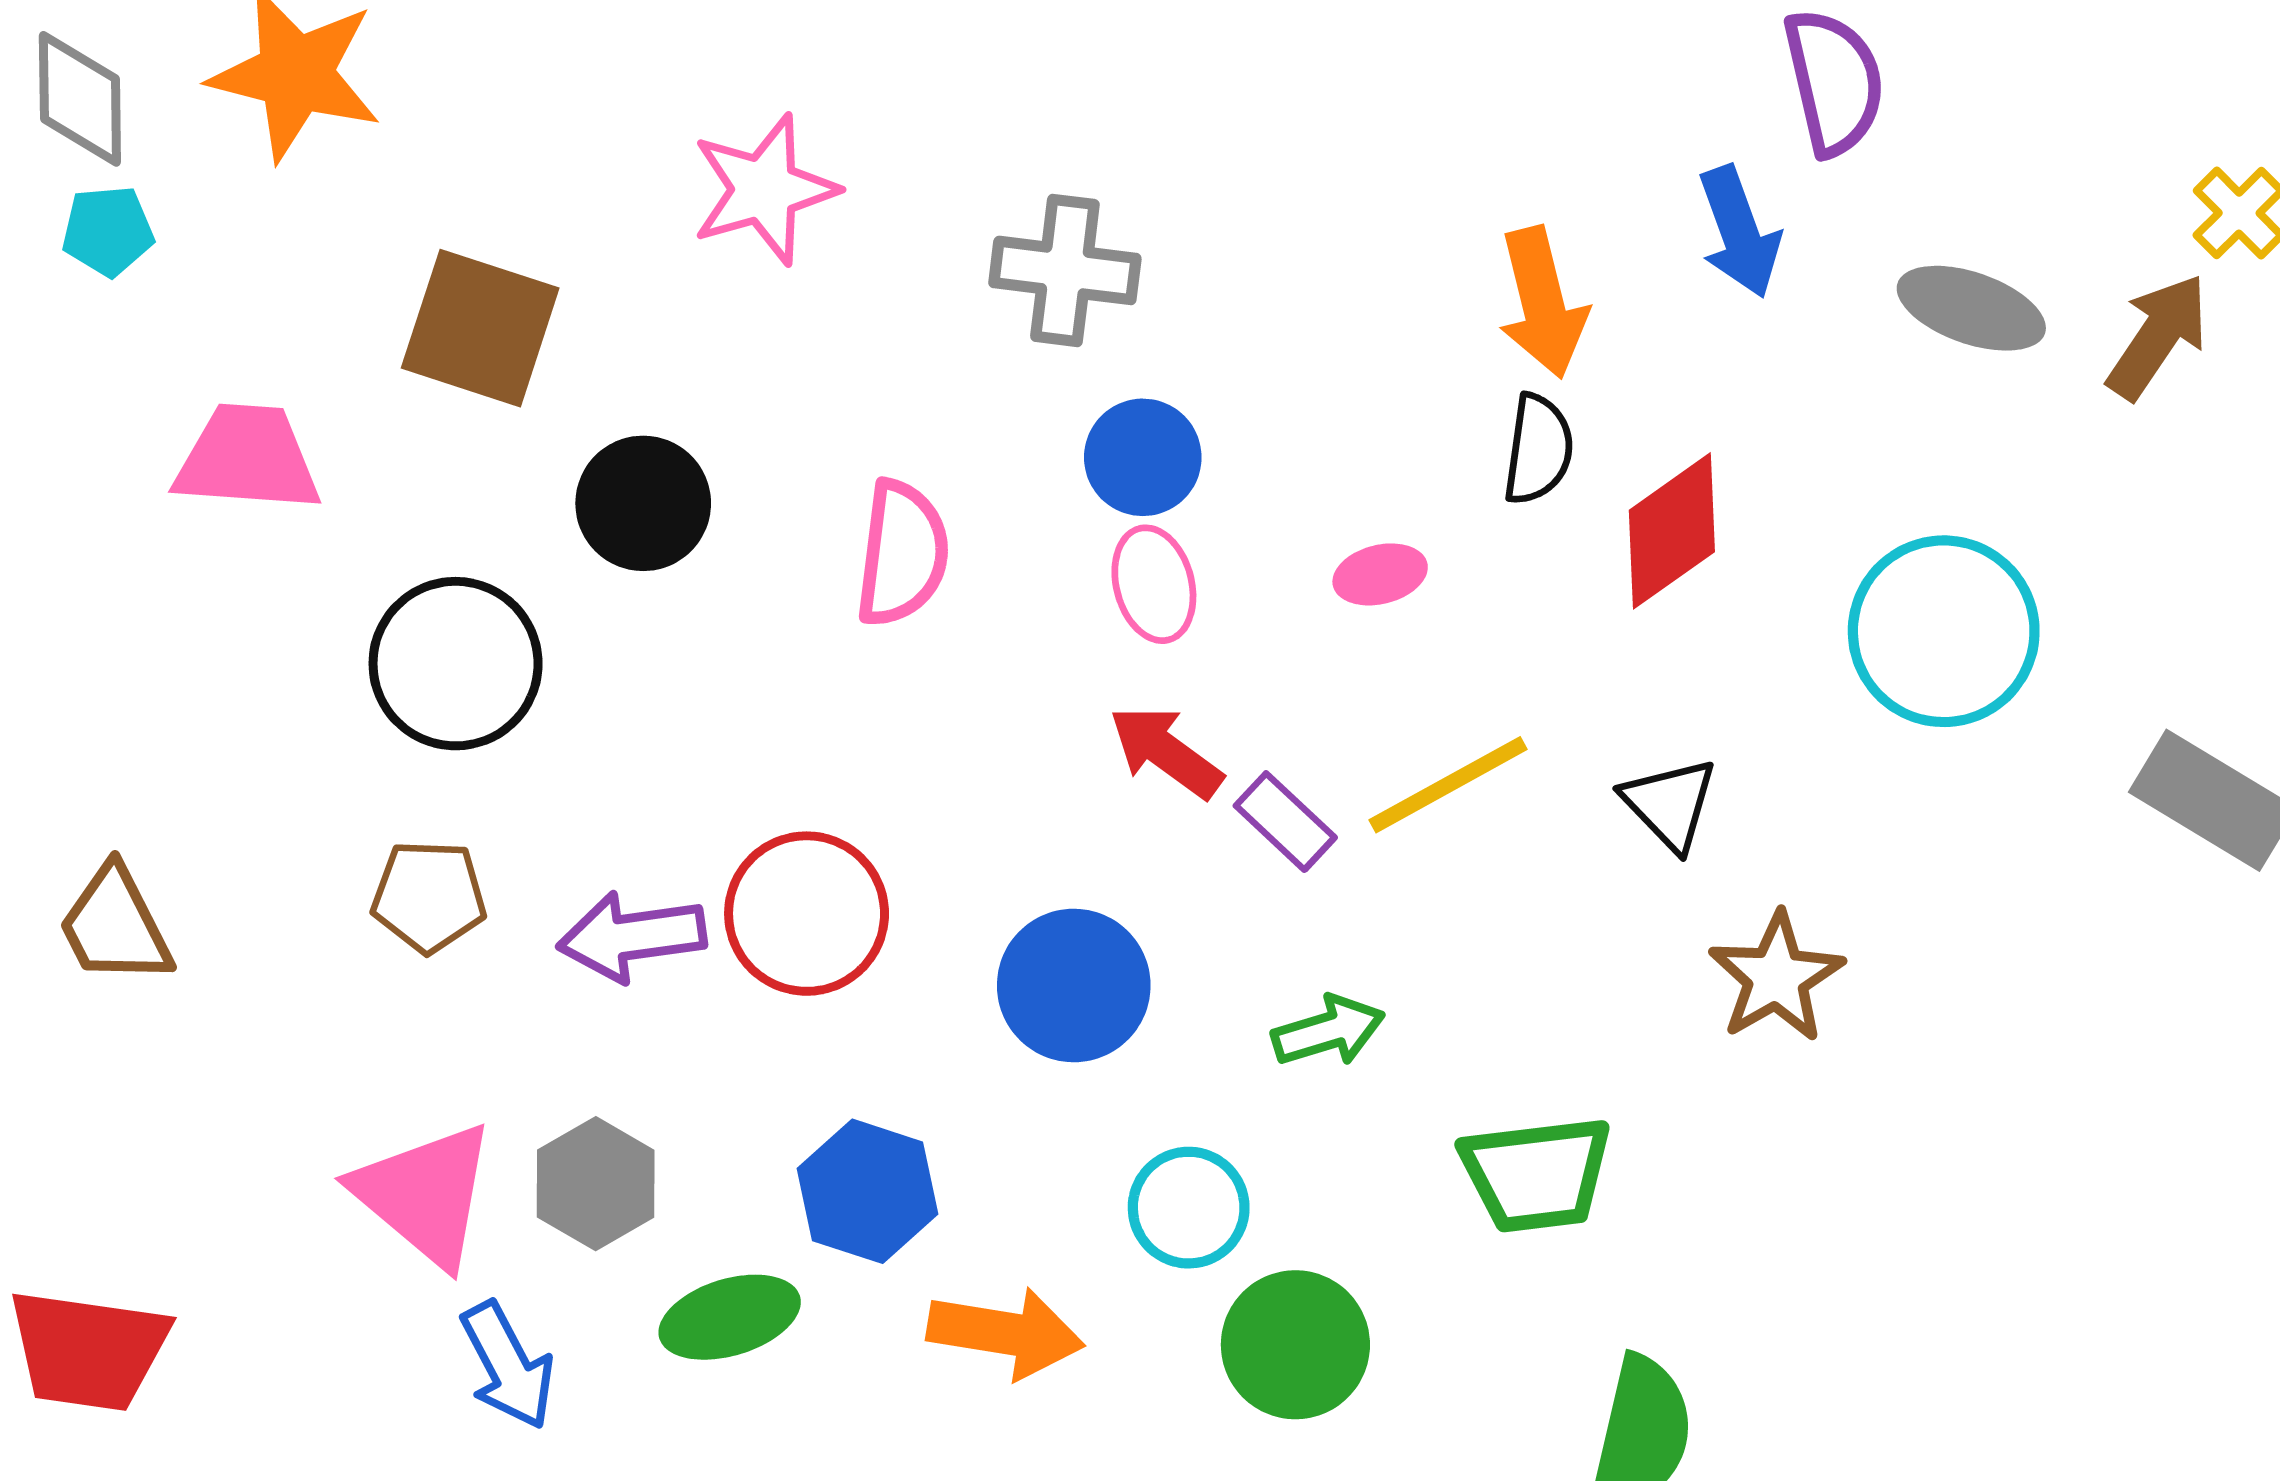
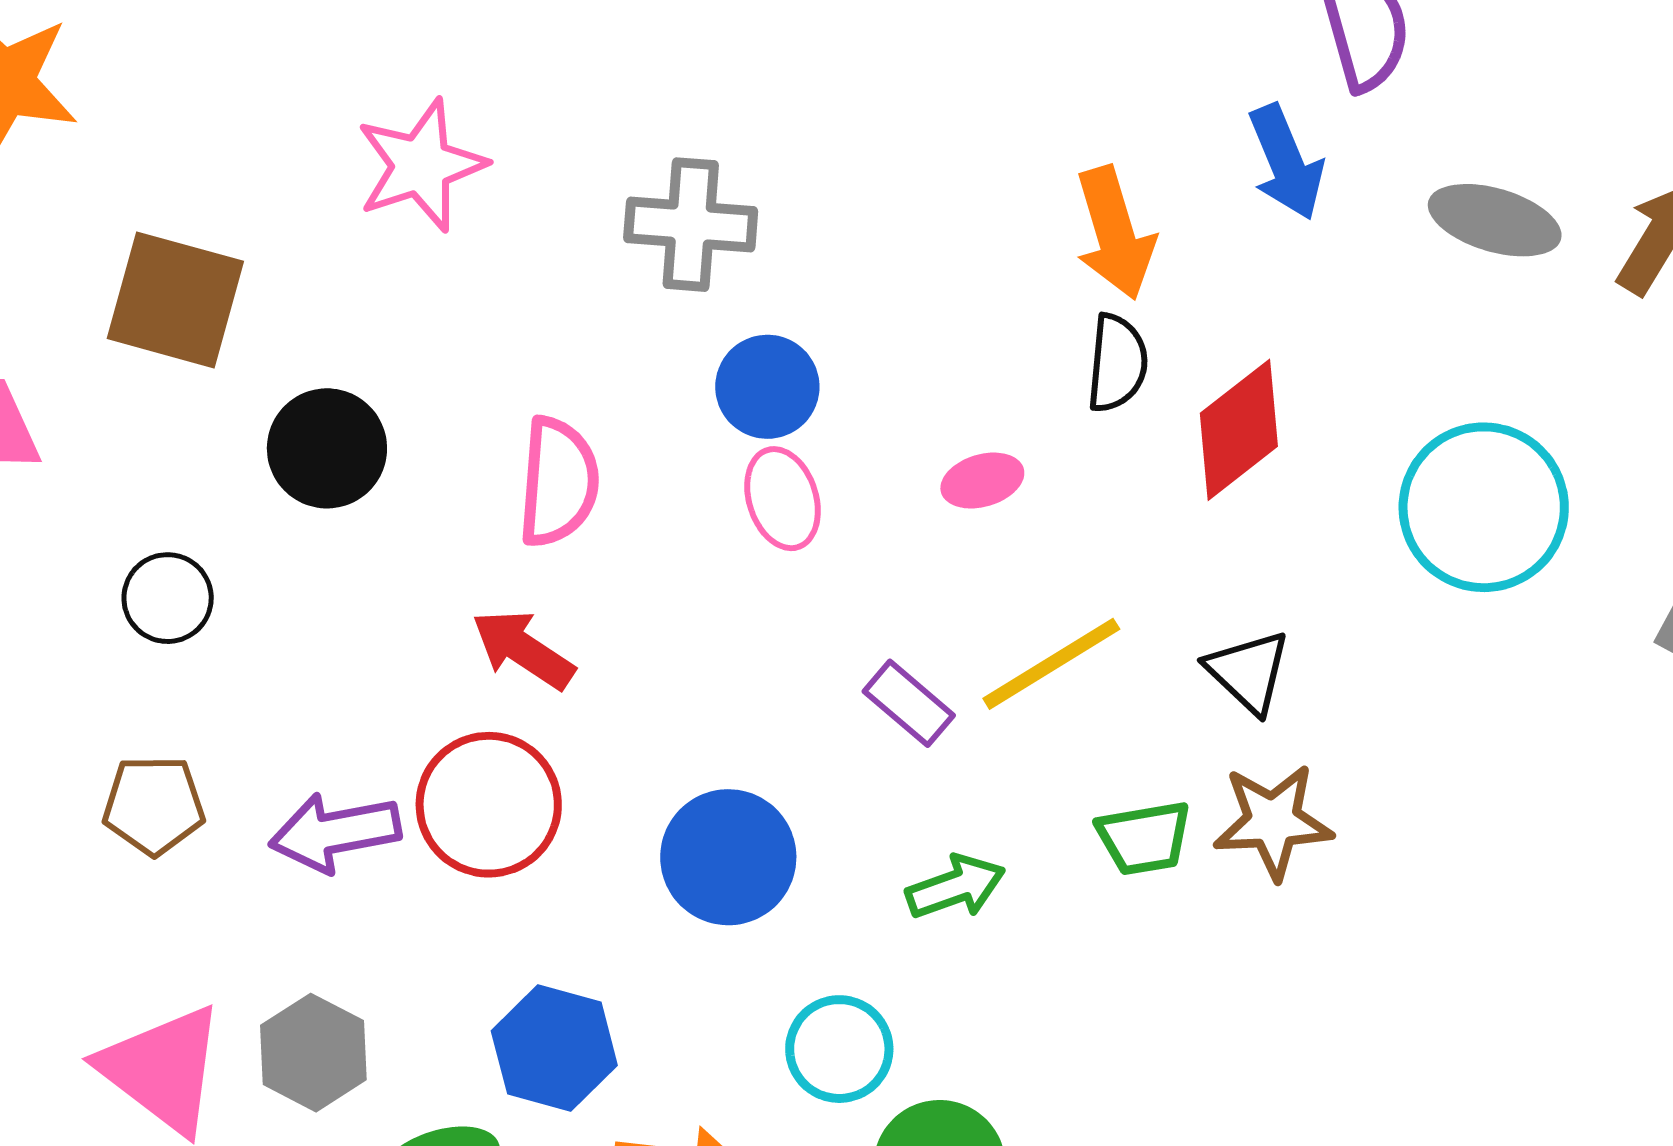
black circle: (456, 664) -> (168, 598), size x0.6
red arrow: (1166, 752) -> (523, 649), moved
brown star: (1776, 977) -> (1273, 822), moved, turned 30
green trapezoid: (1537, 1174) -> (1144, 838), moved, size x0.7

